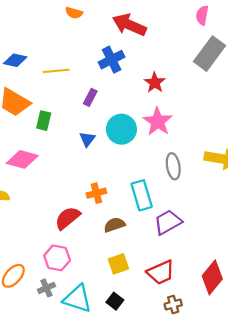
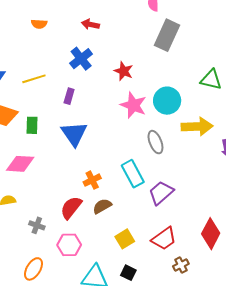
red arrow: (129, 25) -> (90, 24), size x0.6
cyan circle: (121, 129) -> (167, 101), moved
blue triangle: (87, 139) -> (74, 134), size x1.8
brown semicircle: (114, 225) -> (102, 206), moved
gray cross: (46, 288) -> (37, 225), moved, turned -35

